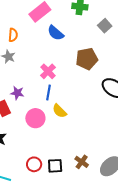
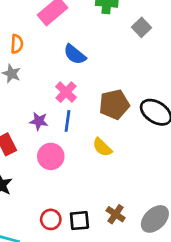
blue semicircle: (56, 33) -> (75, 54), moved
brown pentagon: (87, 59) -> (114, 104), moved
purple star: (17, 93) -> (39, 121), moved
yellow semicircle: (59, 111) -> (102, 147), moved

